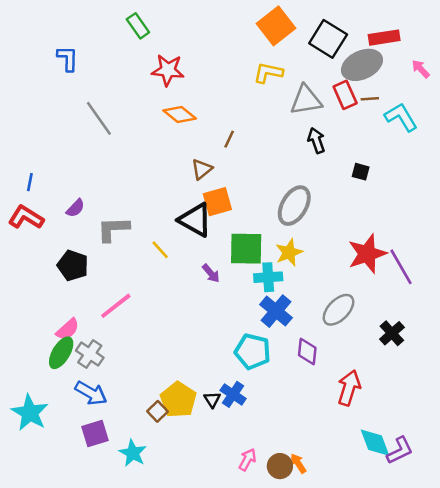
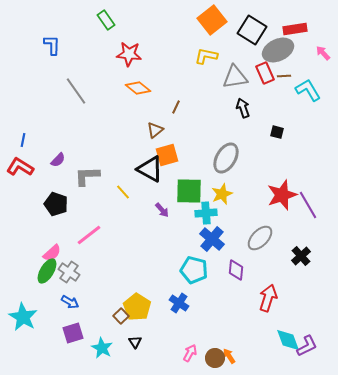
blue arrow: (91, 393) -> (70, 302), size x0.7
black triangle: (212, 400) -> (135, 342), moved

